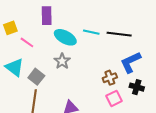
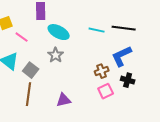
cyan line: (91, 32) -> (97, 30), moved
black line: (119, 34) -> (124, 28), moved

